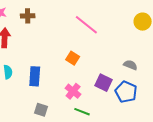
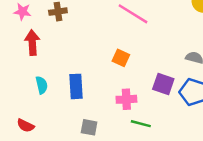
pink cross: (73, 91) -> (126, 99), turned -35

